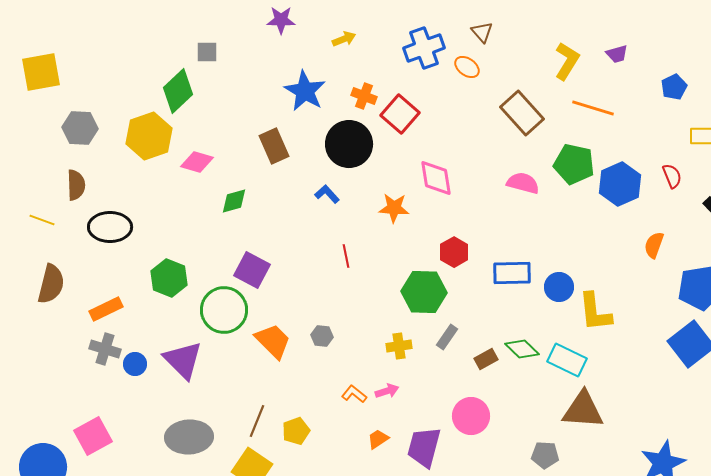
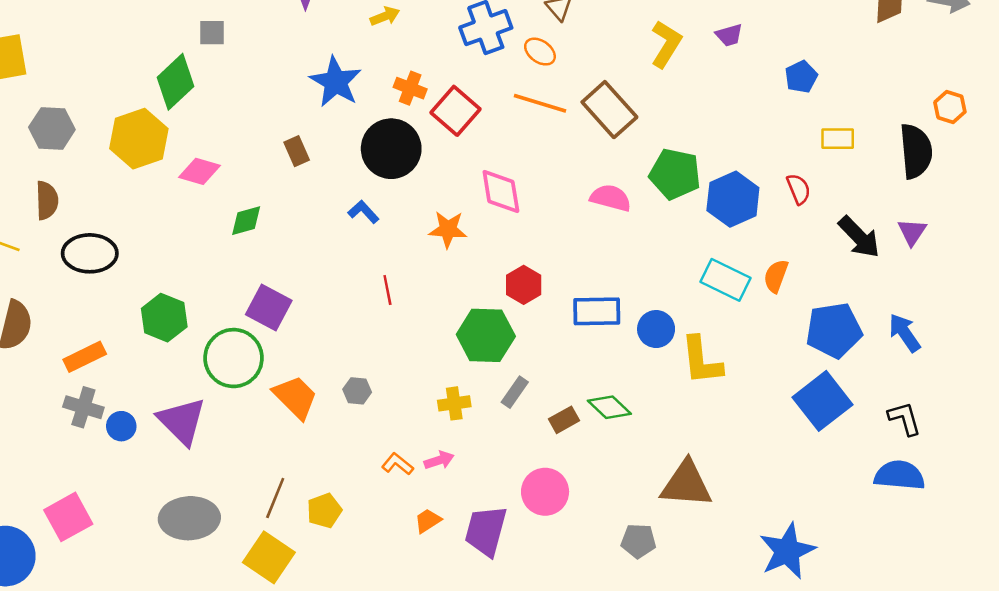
orange line: (593, 108) -> (540, 103), moved
brown rectangle: (274, 146) -> (297, 151), size x0.7
cyan rectangle: (567, 360) -> (725, 280), moved

